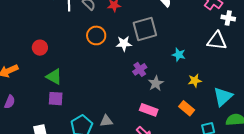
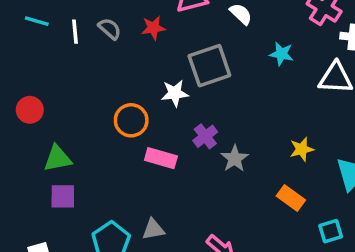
orange circle: (96, 35) -> (131, 120), moved
cyan star: (179, 55) -> (281, 54), moved
green triangle: (54, 77) -> (58, 159), turned -36
pink rectangle: (149, 110) -> (161, 158), moved

